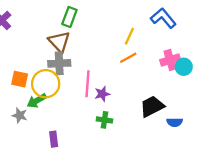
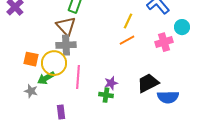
cyan circle: (184, 67) -> (182, 27), moved
pink line: (88, 84) -> (78, 77), moved
purple star: (102, 94) -> (111, 83), moved
blue semicircle: (175, 122) -> (168, 97), size x1.5

